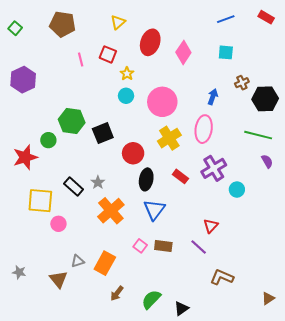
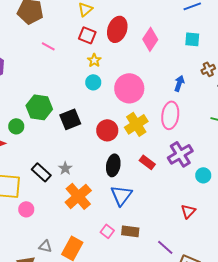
red square: (108, 54) -> (87, 35), moved
pink line: (81, 59) -> (48, 46), turned -48
red circle: (133, 153) -> (107, 130), moved
red triangle: (211, 226) -> (188, 211), moved
purple line: (199, 247) -> (165, 247), moved
gray triangle: (78, 261) -> (45, 246), turned 32

